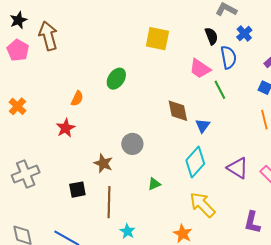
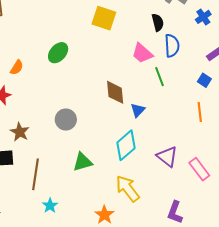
blue cross: (244, 34) -> (203, 17), moved
brown star: (103, 163) -> (20, 132), moved
green triangle: (154, 184) -> (83, 162), size x1.5

